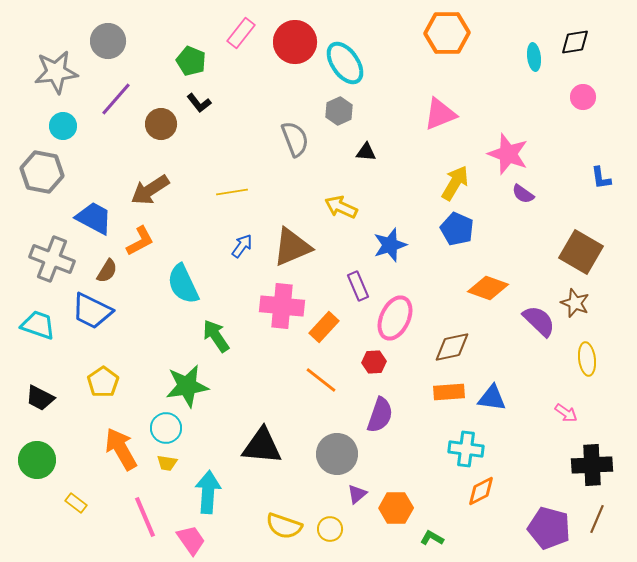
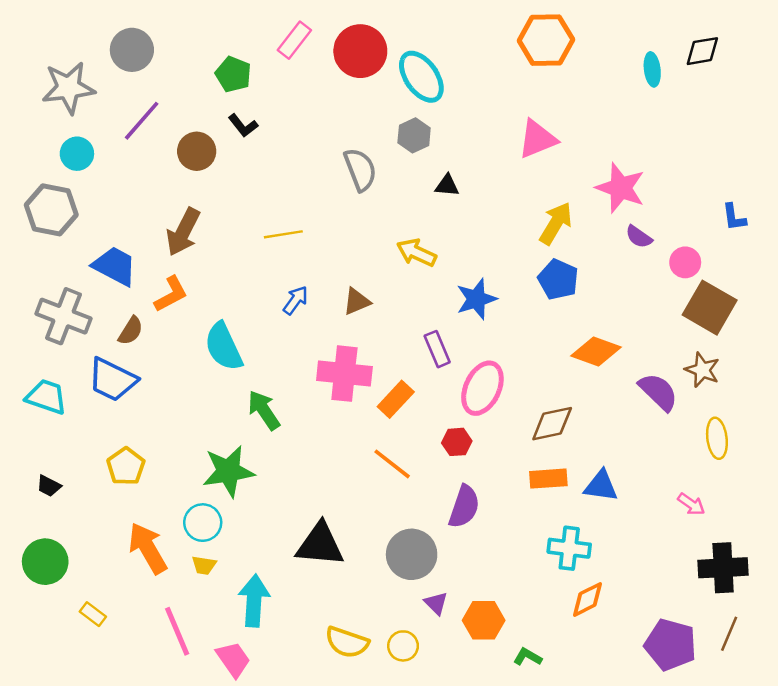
pink circle: (583, 97) -> (685, 262), moved
brown arrow: (150, 190) -> (183, 232), turned -30
brown triangle: (292, 247) -> (357, 301), size x0.6
black trapezoid: (40, 398) -> (49, 486), size x0.7
purple triangle: (357, 494) -> (436, 603), turned -35

